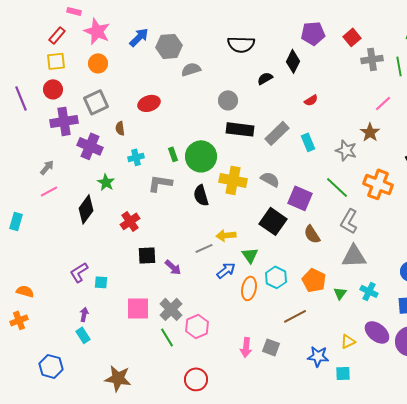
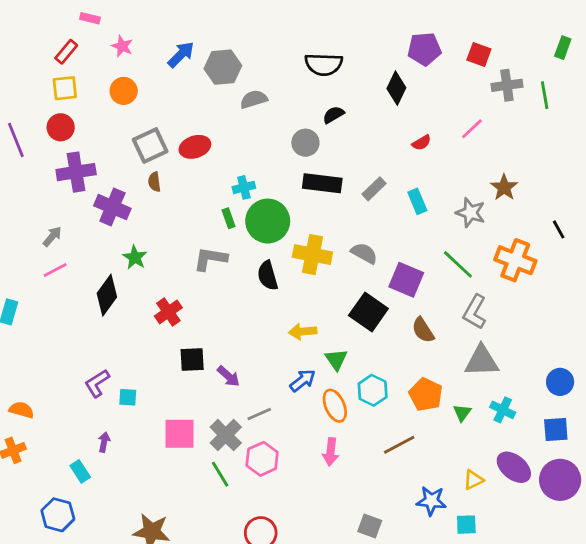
pink star: (97, 31) -> (122, 46), size x0.6
red square: (352, 37) -> (479, 55), turned -30
black semicircle: (265, 78) -> (333, 115), moved
gray square: (96, 102) -> (150, 145), moved
pink line: (383, 103) -> (472, 129), moved
gray rectangle: (277, 133) -> (374, 189), size x0.7
cyan cross: (136, 157) -> (244, 187), moved
gray line: (204, 248) -> (259, 414), moved
orange ellipse: (249, 288) -> (335, 406), turned -35
cyan rectangle: (83, 335) -> (80, 471), moved
pink arrow: (246, 347) -> (331, 452), moved
gray square: (271, 347) -> (370, 526), moved

